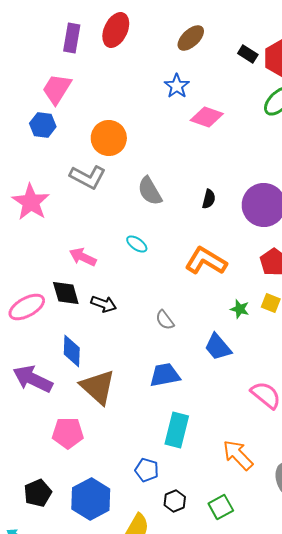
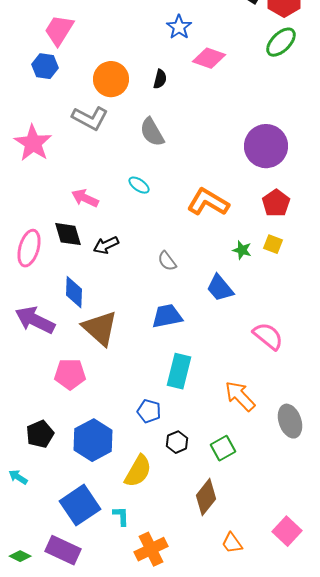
black semicircle: (209, 199) -> (160, 79), moved
black arrow: (104, 304) -> (106, 245), turned 135
pink ellipse: (27, 307) -> (29, 248), turned -45

